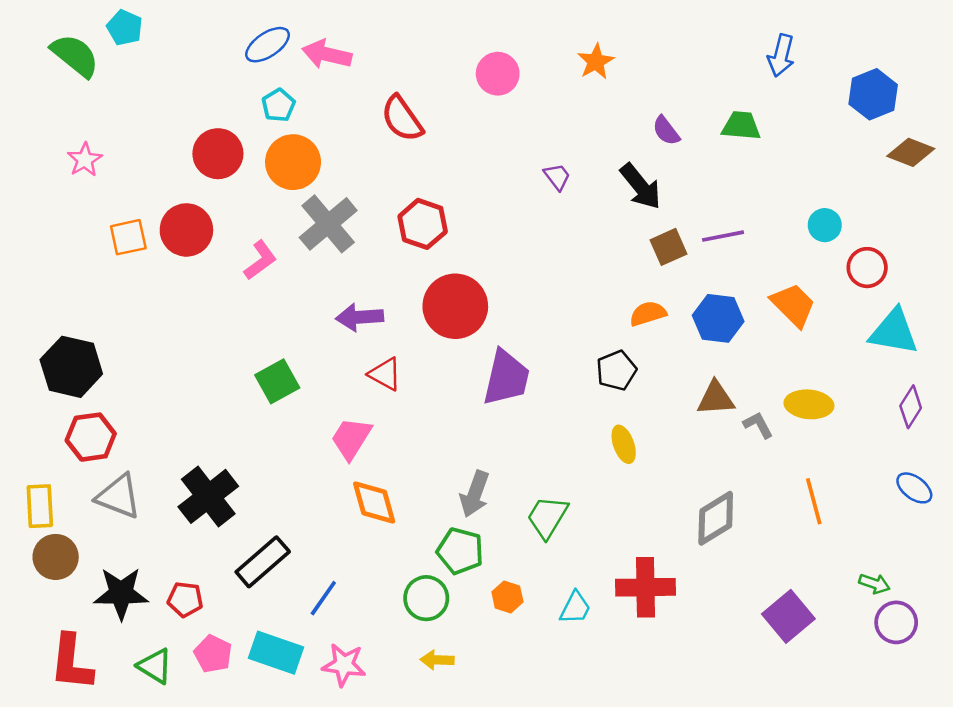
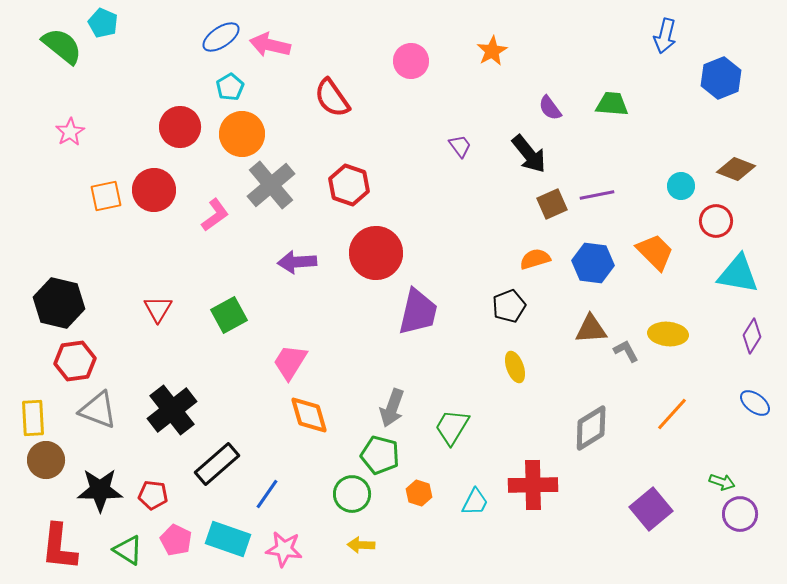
blue arrow: (781, 56) -> (665, 36), moved
brown diamond: (911, 152) -> (736, 169), moved
red triangle: (385, 374) -> (158, 309), moved, turned 32
orange line: (814, 501) -> (672, 414), turned 57

